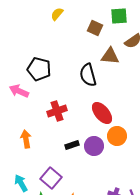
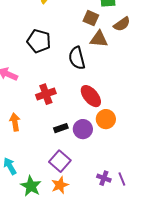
brown square: (95, 28) -> (91, 18), moved
black pentagon: (39, 69) -> (39, 41), moved
purple square: (51, 178) -> (60, 161), moved

